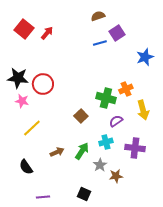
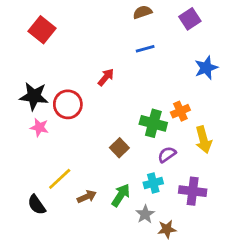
red arrow: (47, 33) -> (106, 77), moved
purple square: (117, 33) -> (190, 19), moved
yellow line: (32, 128) -> (60, 179), moved
black semicircle: (26, 167) -> (37, 205), moved

